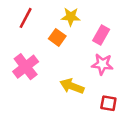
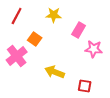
orange square: (57, 37) -> (35, 39), moved
pink star: (102, 64) -> (94, 49), moved

